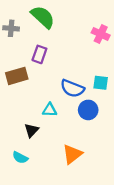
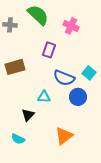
pink cross: (101, 34) -> (71, 26), moved
purple rectangle: (39, 54) -> (49, 50), moved
cyan square: (101, 83) -> (89, 73), turned 32

